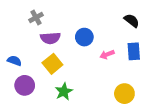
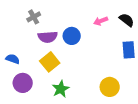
blue circle: (84, 37) -> (72, 36), moved
pink arrow: (107, 55) -> (101, 21), moved
yellow circle: (124, 94) -> (110, 87), moved

